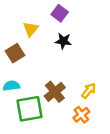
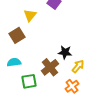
black star: (63, 41) -> (65, 52), moved
green square: (29, 109) -> (29, 81), size x0.7

